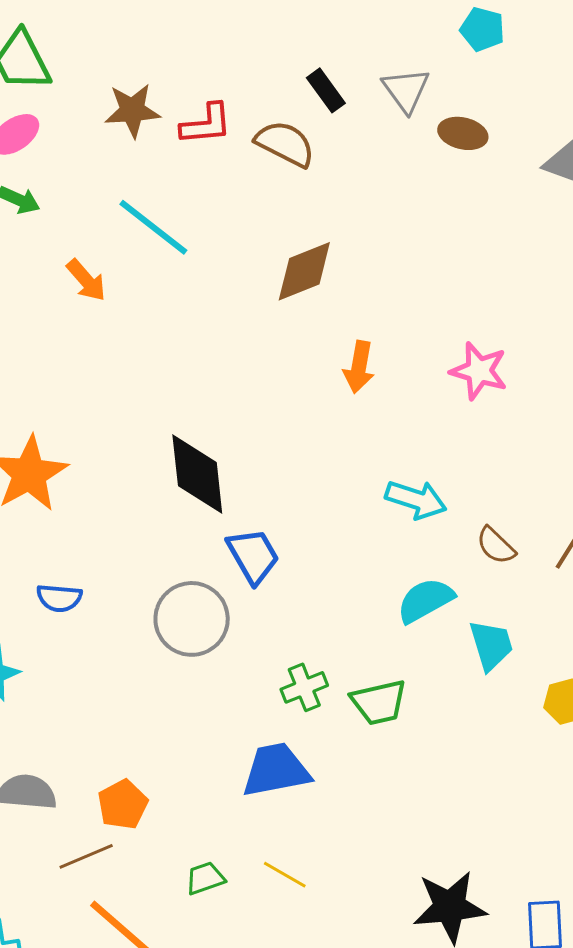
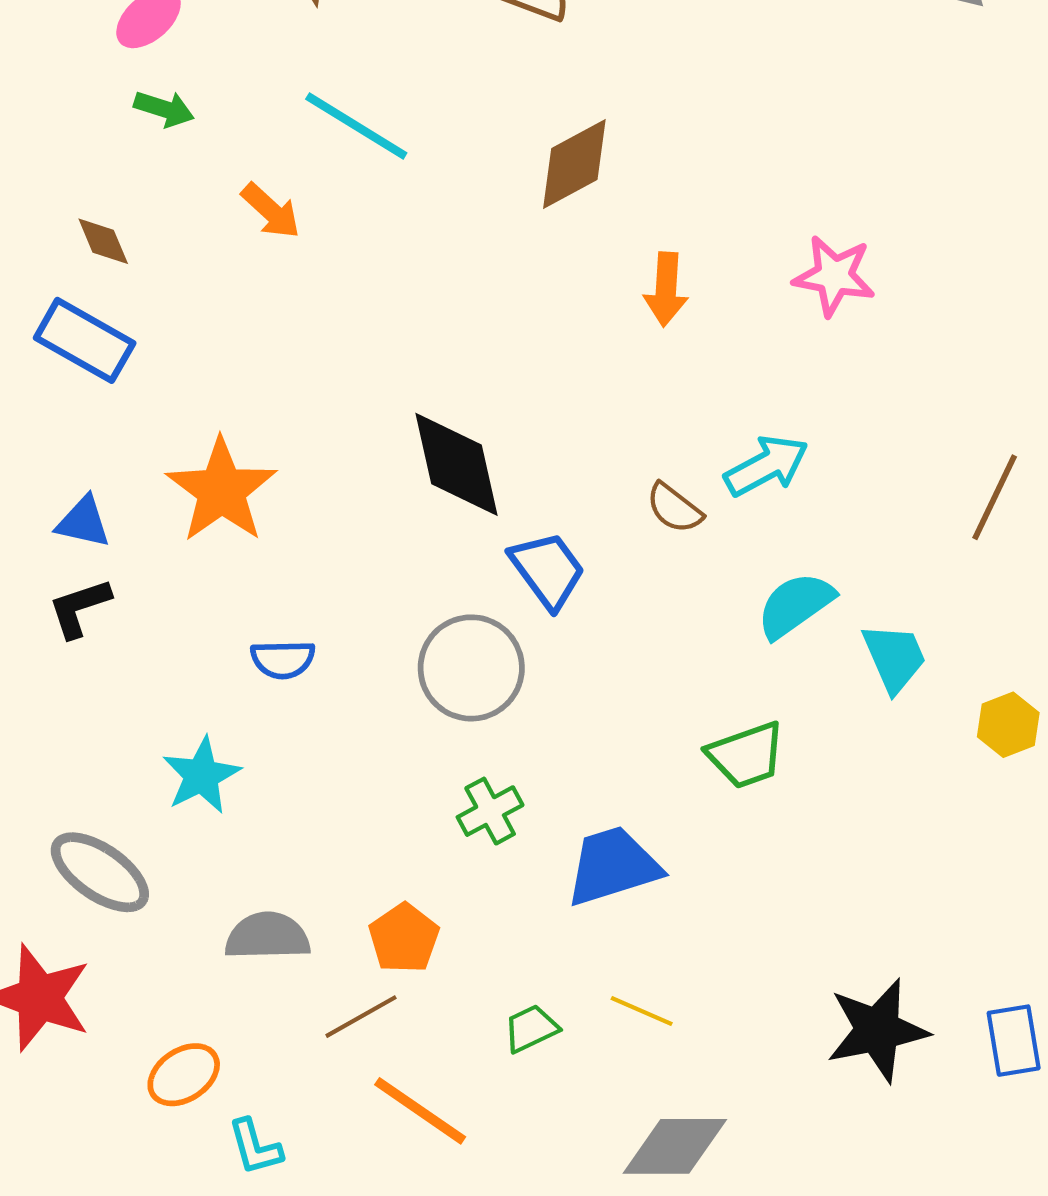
cyan arrow: (416, 500) -> (766, 466), turned -40
brown semicircle: (496, 546) -> (674, 508), moved
green cross: (304, 687) -> (490, 811), moved

